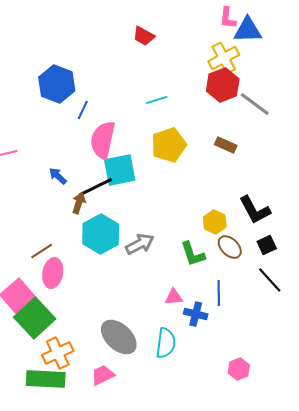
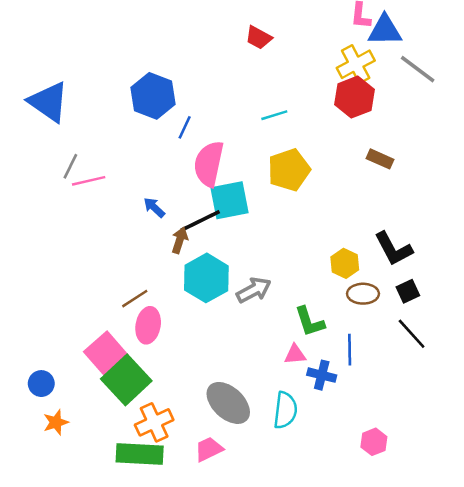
gray line: (255, 104) -> (418, 69), moved
brown rectangle: (226, 145) -> (380, 159), moved
brown ellipse: (230, 247) -> (363, 294), turned -45
green L-shape: (193, 254) -> (310, 322), moved

